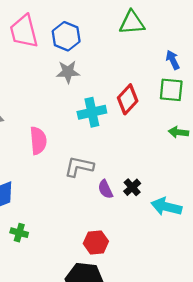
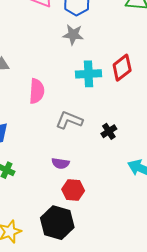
black cross: (132, 187) -> (109, 131), moved
purple semicircle: (105, 189) -> (61, 163), moved, turned -66

